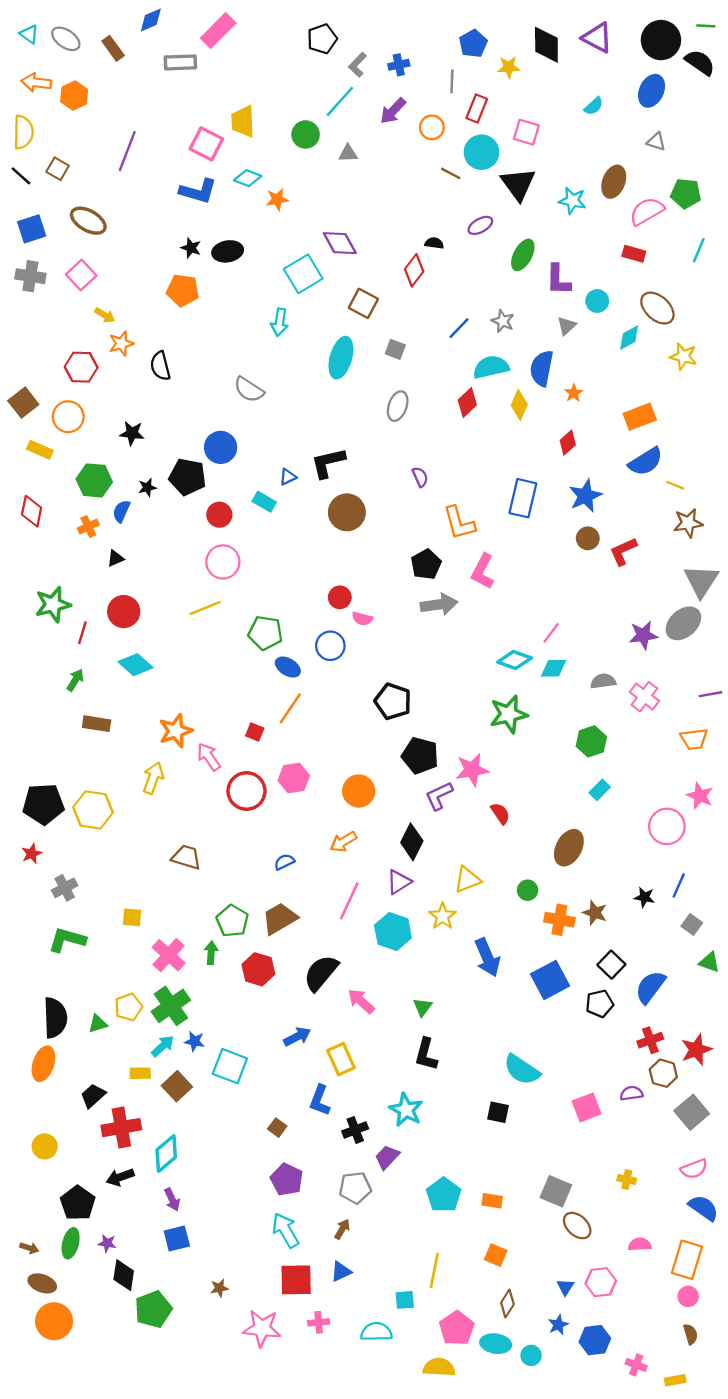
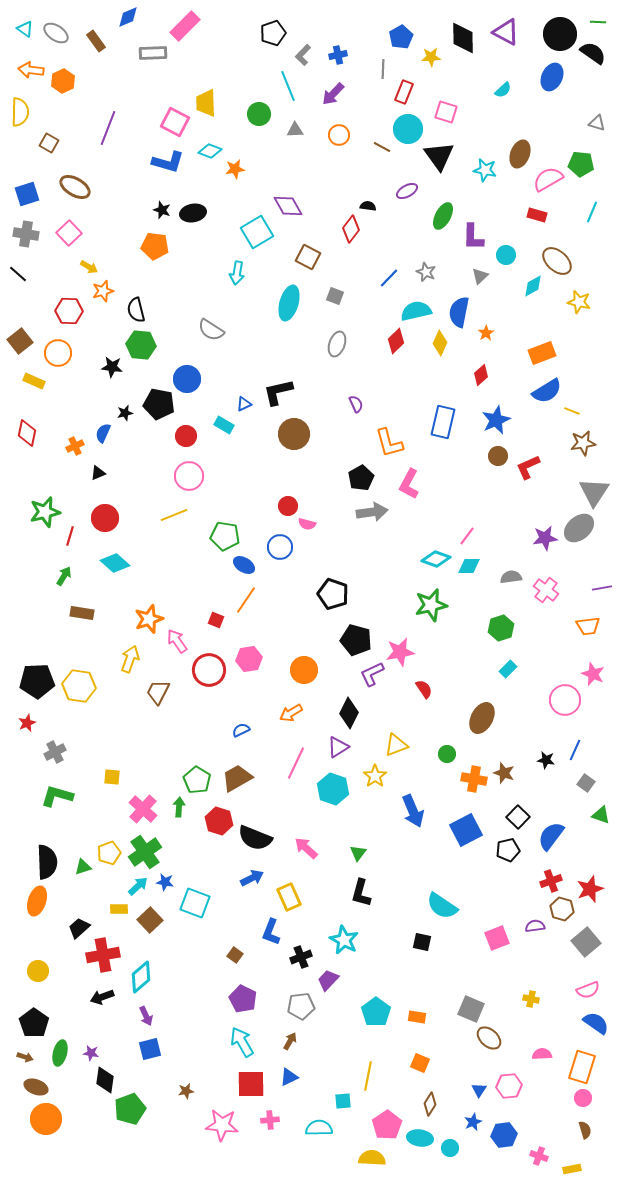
cyan line: (340, 101) -> (288, 86), turned -64
orange circle: (432, 127) -> (339, 135), moved
gray triangle: (656, 142) -> (597, 123), moved
black line: (21, 176) -> (18, 274), moved
green hexagon: (94, 480) -> (141, 345), moved
brown trapezoid: (186, 857) -> (158, 692), moved, turned -80
black semicircle: (321, 973) -> (255, 838), moved, turned -108
black pentagon: (78, 1203) -> (34, 1023), moved

